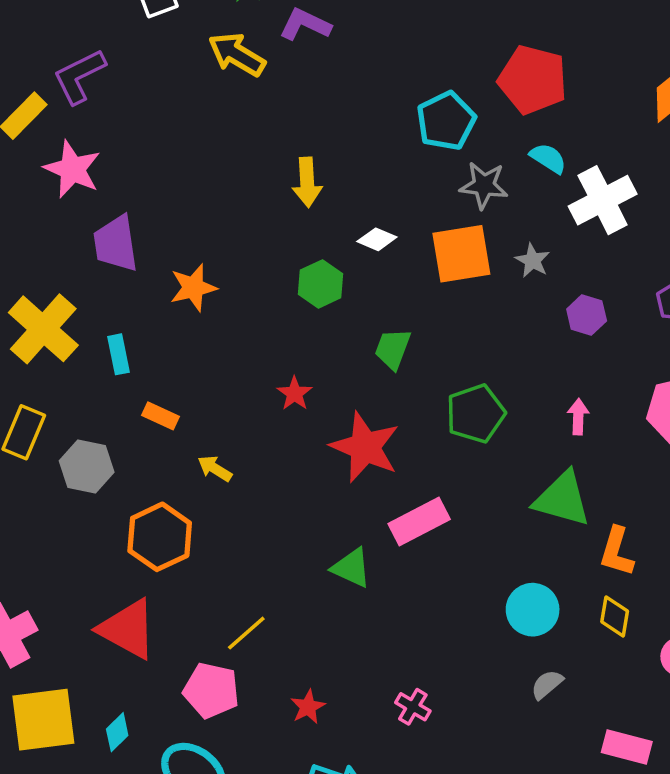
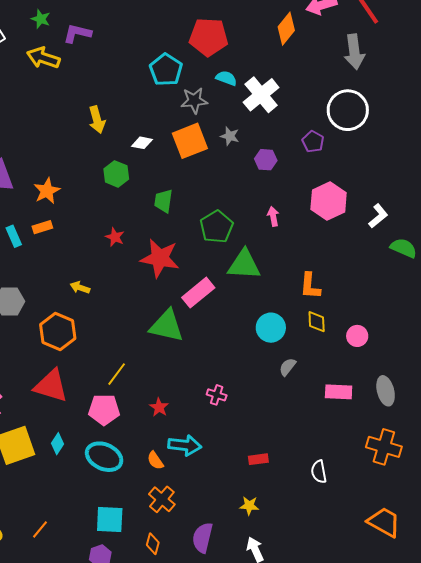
orange rectangle: (160, 416) -> (42, 227), moved, turned -30
green triangle: (562, 499) -> (244, 265), moved
green triangle: (352, 568) -> (167, 326), size x1.5

